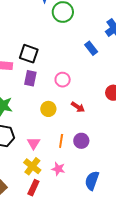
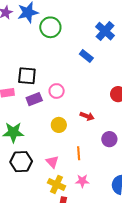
purple rectangle: (30, 78) -> (34, 99), turned 70
pink circle: (63, 80) -> (57, 91), moved
purple circle: (81, 141) -> (109, 139), moved

